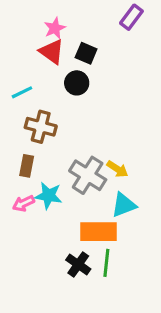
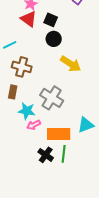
black circle: (77, 83) -> (54, 39), moved
yellow arrow: (117, 169) -> (71, 64), moved, size x1.5
pink arrow: (23, 203) -> (34, 125), moved
cyan triangle: (124, 205) -> (86, 125), moved

